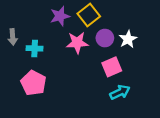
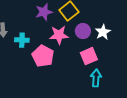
pink pentagon: (33, 83) -> (43, 56), moved
cyan arrow: (120, 92) -> (96, 78), turned -60

